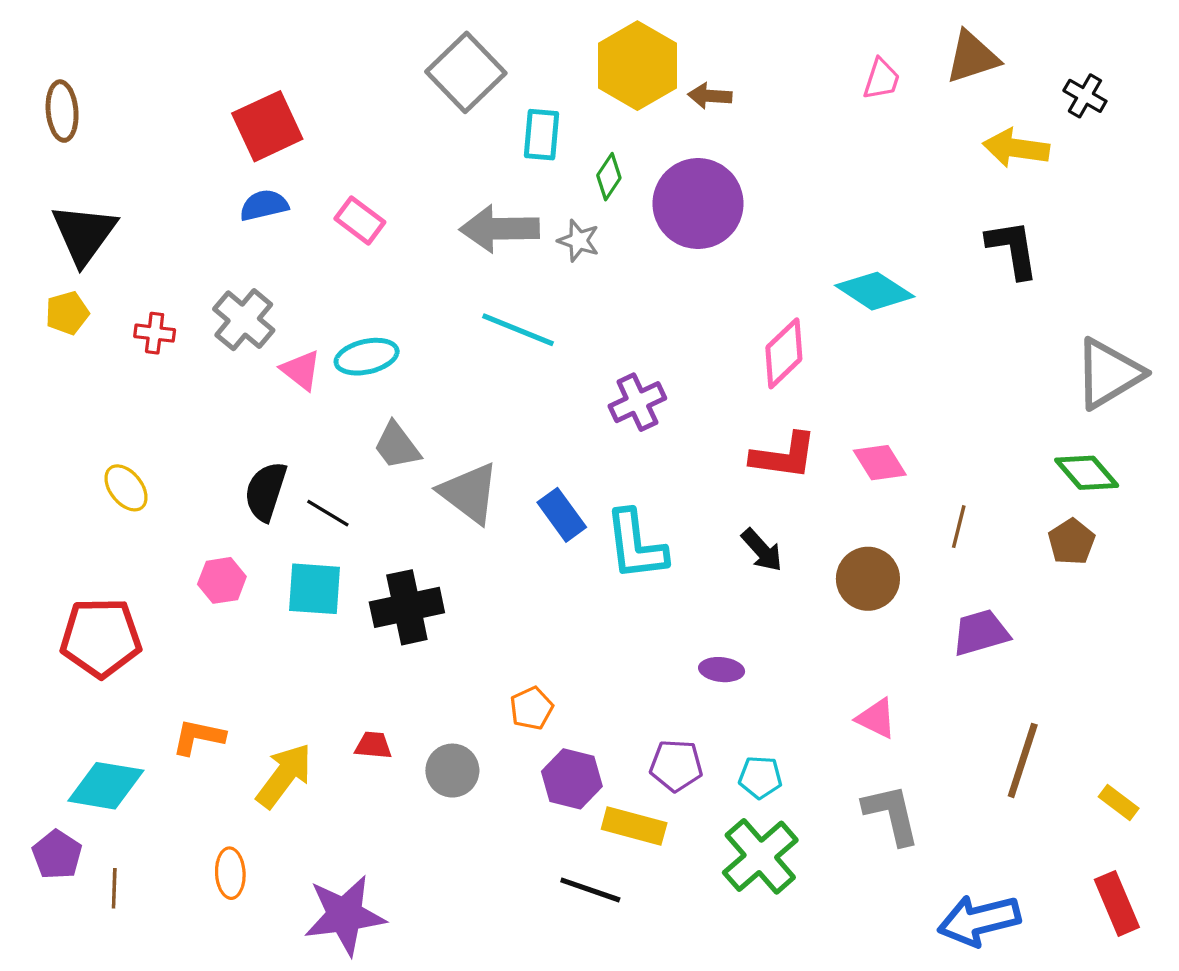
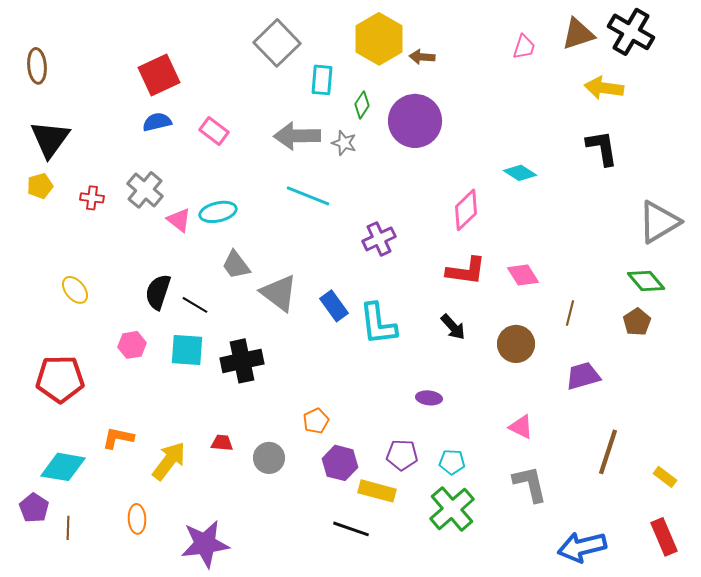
black cross: (1085, 96) -> (631, 32), moved, size x1.8
cyan diamond: (875, 291) -> (520, 173), size x0.7

